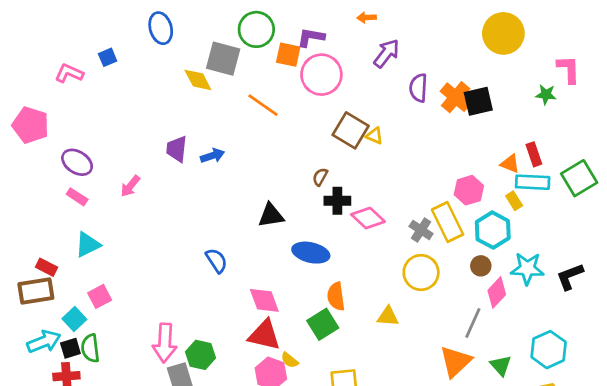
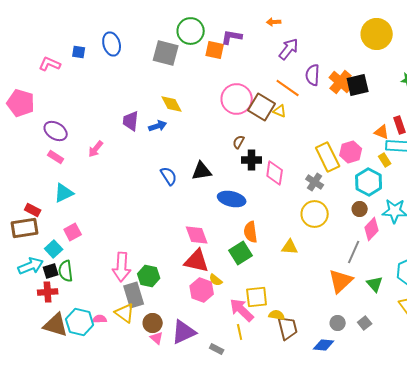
blue ellipse: (161, 28) -> (112, 44), moved
blue square: (108, 57) -> (79, 52), turned 32
pink circle: (321, 75) -> (237, 99), moved
yellow diamond: (198, 80) -> (172, 104), moved
orange line: (263, 105) -> (288, 88), moved
pink diamond: (368, 218) -> (275, 173), turned 55
yellow rectangle: (448, 222) -> (328, 157), moved
blue semicircle: (217, 261) -> (169, 176), moved

